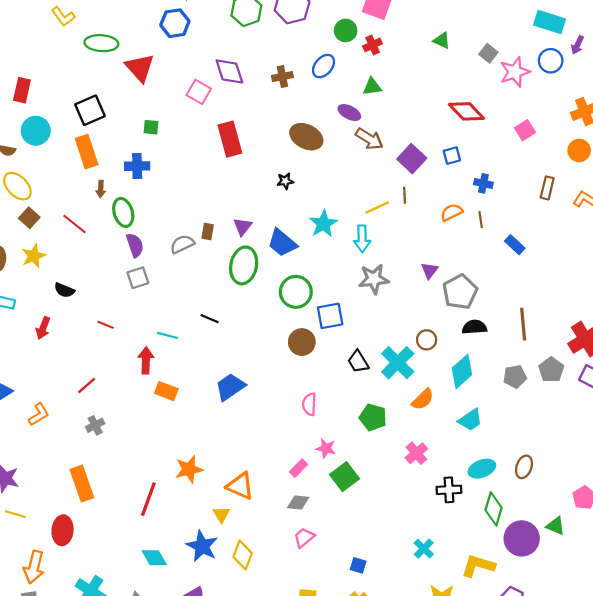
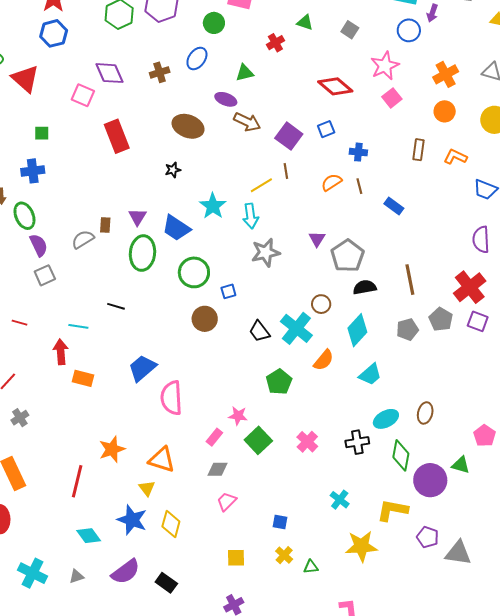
red cross: (373, 45) -> (275, 43), moved
pink star: (515, 72) -> (385, 66), moved
blue square: (330, 316) -> (228, 291), size x0.6
pink semicircle: (309, 404) -> (171, 398), moved, size x1.6
green pentagon: (373, 417) -> (279, 382), turned 30
pink cross: (416, 453) -> (307, 442), moved

